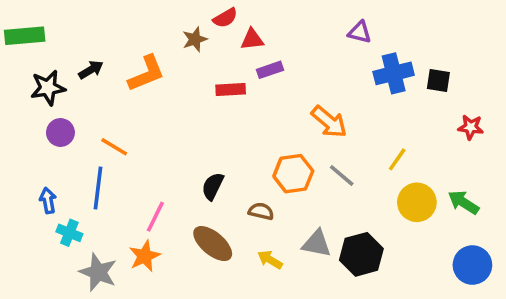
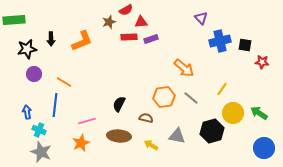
purple triangle: (360, 32) -> (201, 18), turned 32
black arrow: (91, 70) -> (51, 39), turned 120
red rectangle: (231, 89) -> (129, 37), moved
red star: (471, 127) -> (262, 62), moved
pink line: (155, 217) -> (87, 121), turned 48
brown ellipse: (213, 244) -> (119, 136), turned -35
black hexagon: (361, 254) -> (212, 131), moved
gray star: (98, 272) -> (41, 152), moved

